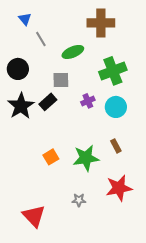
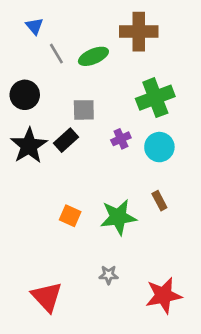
green ellipse: (73, 52) -> (93, 56), moved
orange square: (51, 157) -> (70, 216), turned -35
red star: (119, 188) -> (164, 295), moved

